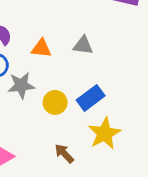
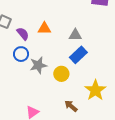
orange triangle: (41, 48) -> (44, 28), moved
blue rectangle: (91, 98) -> (78, 55), moved

